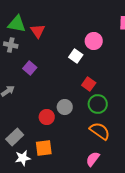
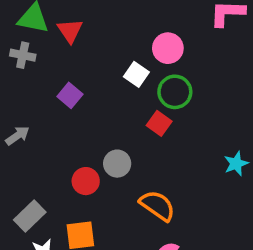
purple square: (30, 68) -> (70, 95), moved
green circle: (98, 104) -> (175, 92), moved
orange semicircle: (100, 131) -> (157, 206), moved

